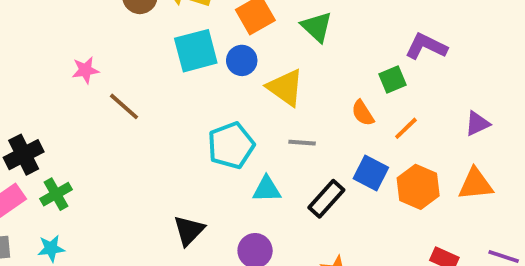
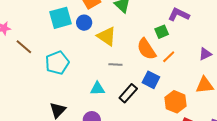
orange semicircle: (363, 113) -> (146, 49), size x1.6
cyan pentagon: (231, 145) -> (57, 63), moved
orange hexagon: (418, 187) -> (175, 102), moved

